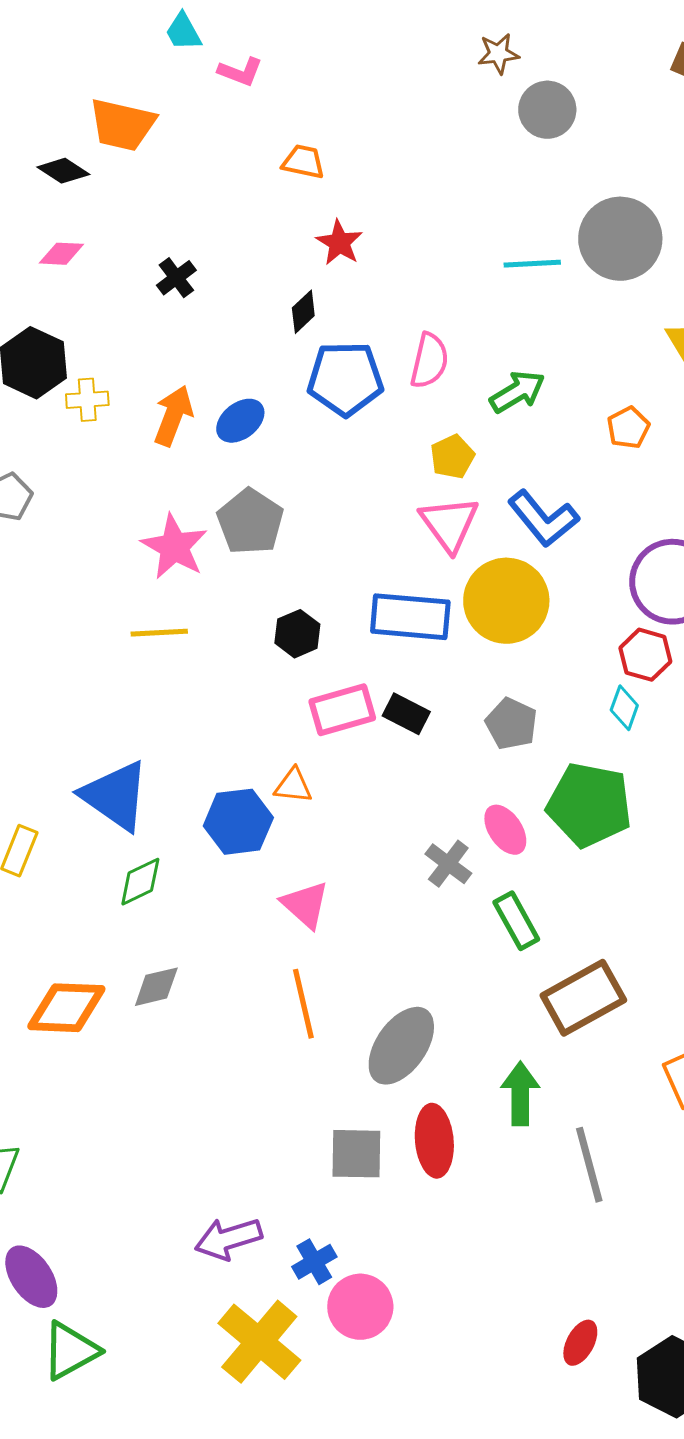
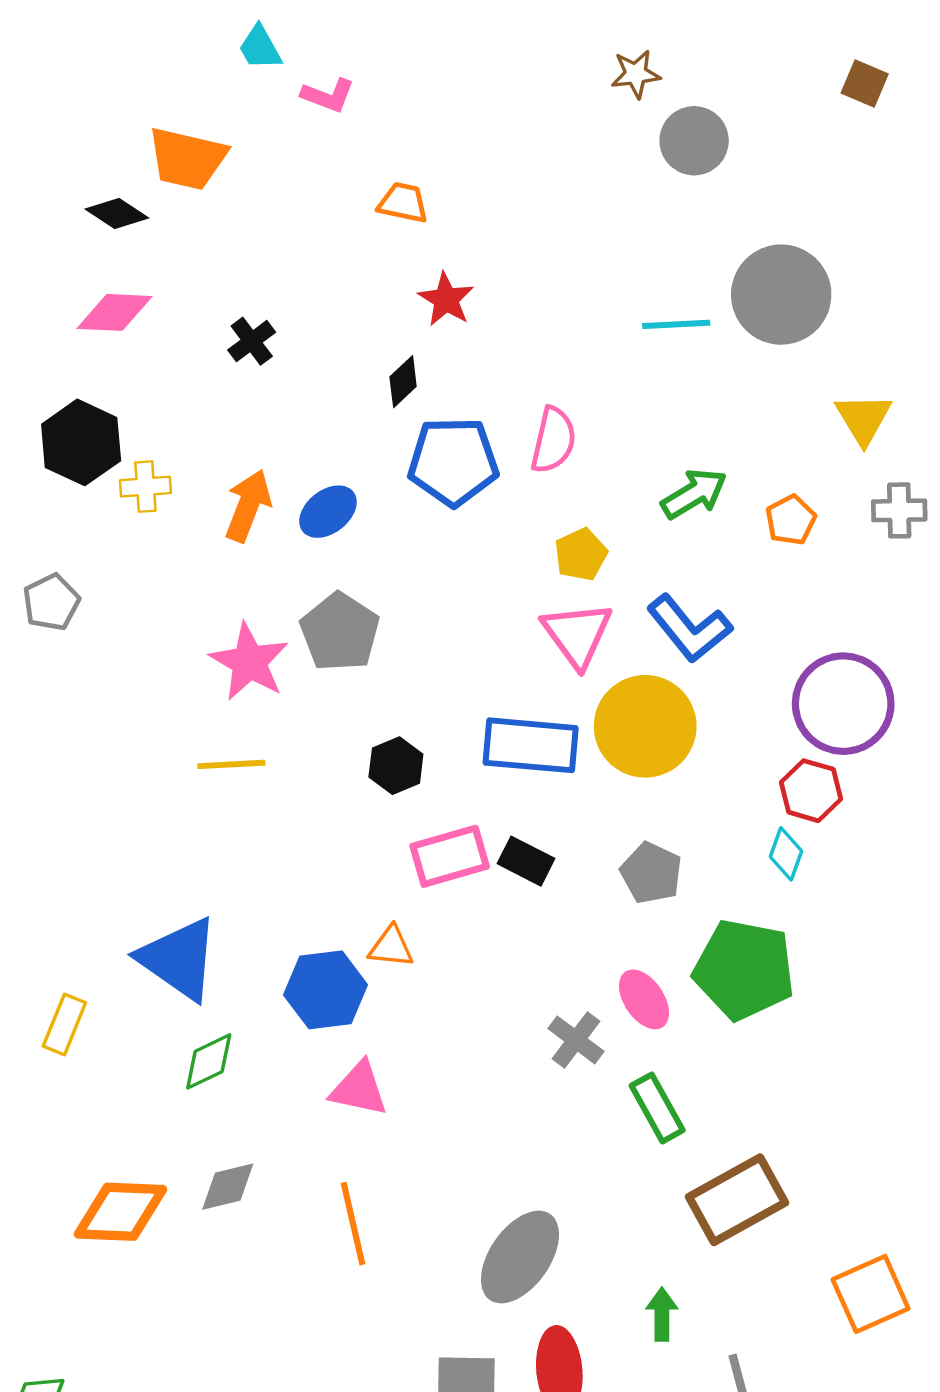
pink diamond: (61, 254) -> (114, 312), size x1.4
green arrow: (517, 392) -> (694, 494), moved
pink triangle: (305, 905) -> (359, 1089), moved, turned -30
orange line: (303, 1004) -> (353, 1224), moved
green arrow: (520, 1094) -> (662, 1314), size x0.7

